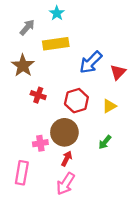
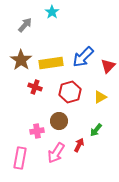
yellow rectangle: (56, 44) -> (51, 63), moved
brown circle: (64, 132) -> (59, 121), size x0.7
red arrow: (67, 159) -> (79, 145), moved
pink arrow: (66, 184) -> (56, 153), moved

